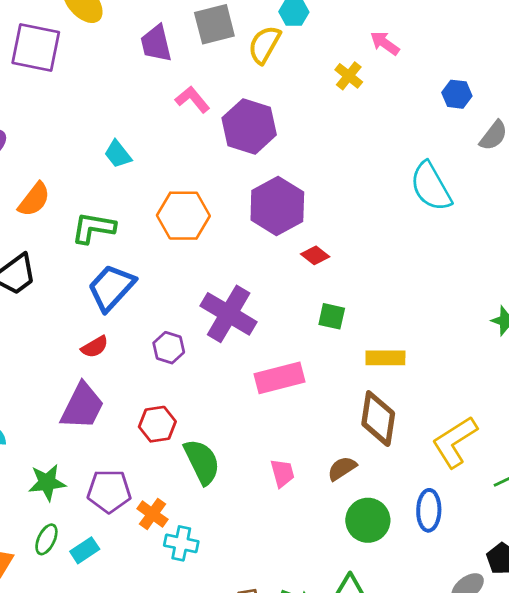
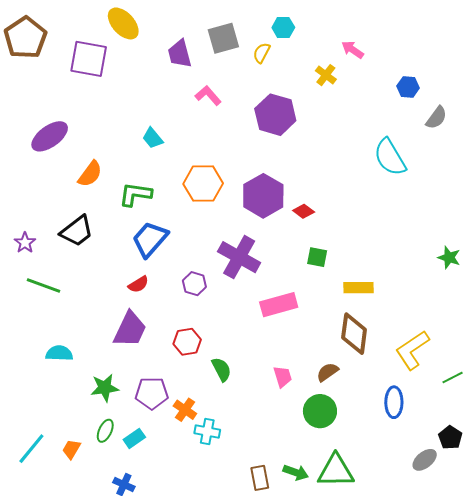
yellow semicircle: (264, 45) -> (262, 53), size x0.7
purple hexagon: (249, 126) -> (275, 115), moved
purple hexagon: (277, 206) -> (263, 196), moved
green semicircle: (202, 462) -> (221, 369), size x0.7
green circle: (368, 520) -> (320, 411), moved

